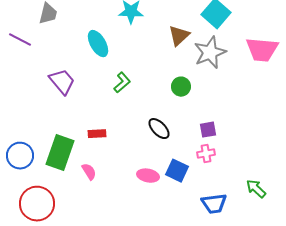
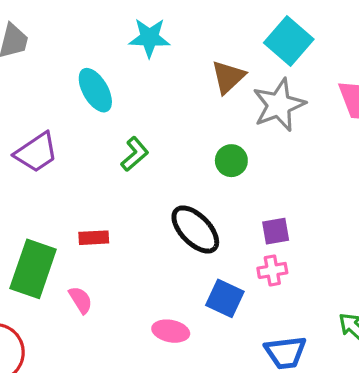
purple trapezoid: (62, 82) -> (36, 152), turned 96
black ellipse: (159, 129) -> (195, 229), size x1.4
pink ellipse: (148, 176) -> (171, 331), moved

